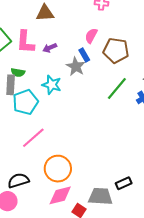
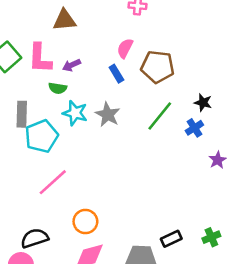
gray star: (76, 67) -> (108, 115), moved
green semicircle: (18, 72) -> (58, 88), moved
orange circle: (58, 169) -> (85, 221), size x0.7

